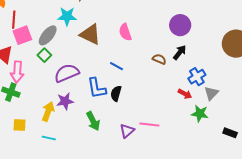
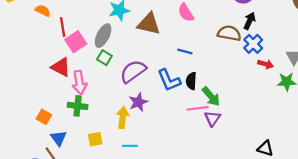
brown semicircle: (159, 59) -> (229, 33), size x1.5
blue cross: (197, 77) -> (253, 44), moved
green arrow: (93, 121) -> (211, 96), moved
pink line: (149, 124) -> (197, 108), moved

